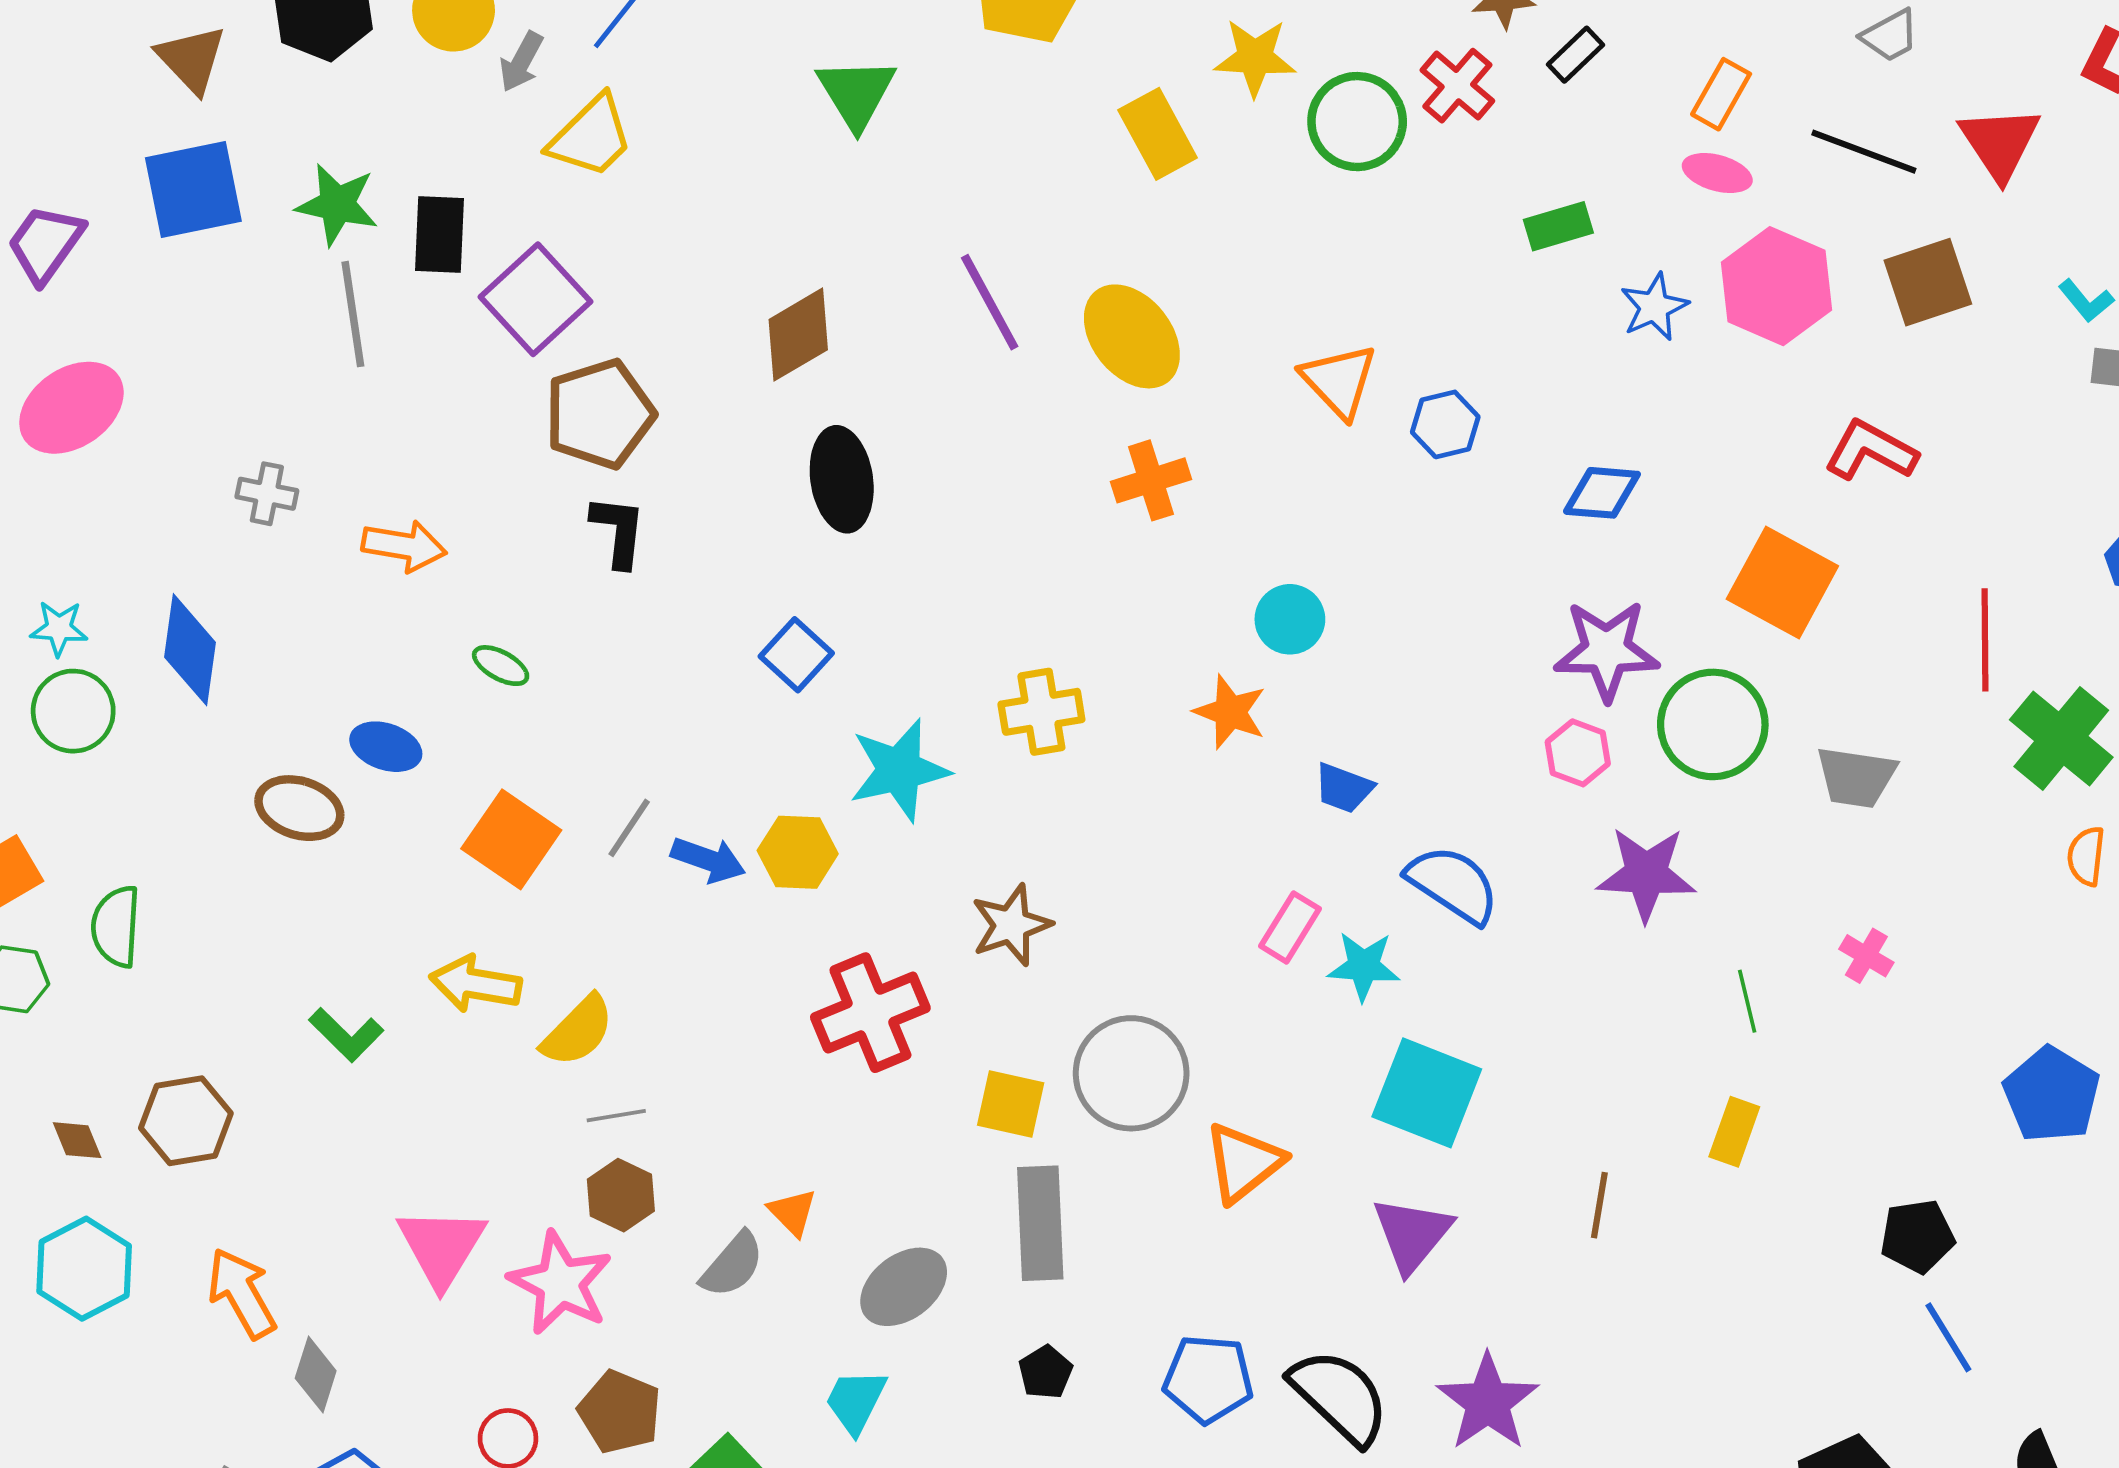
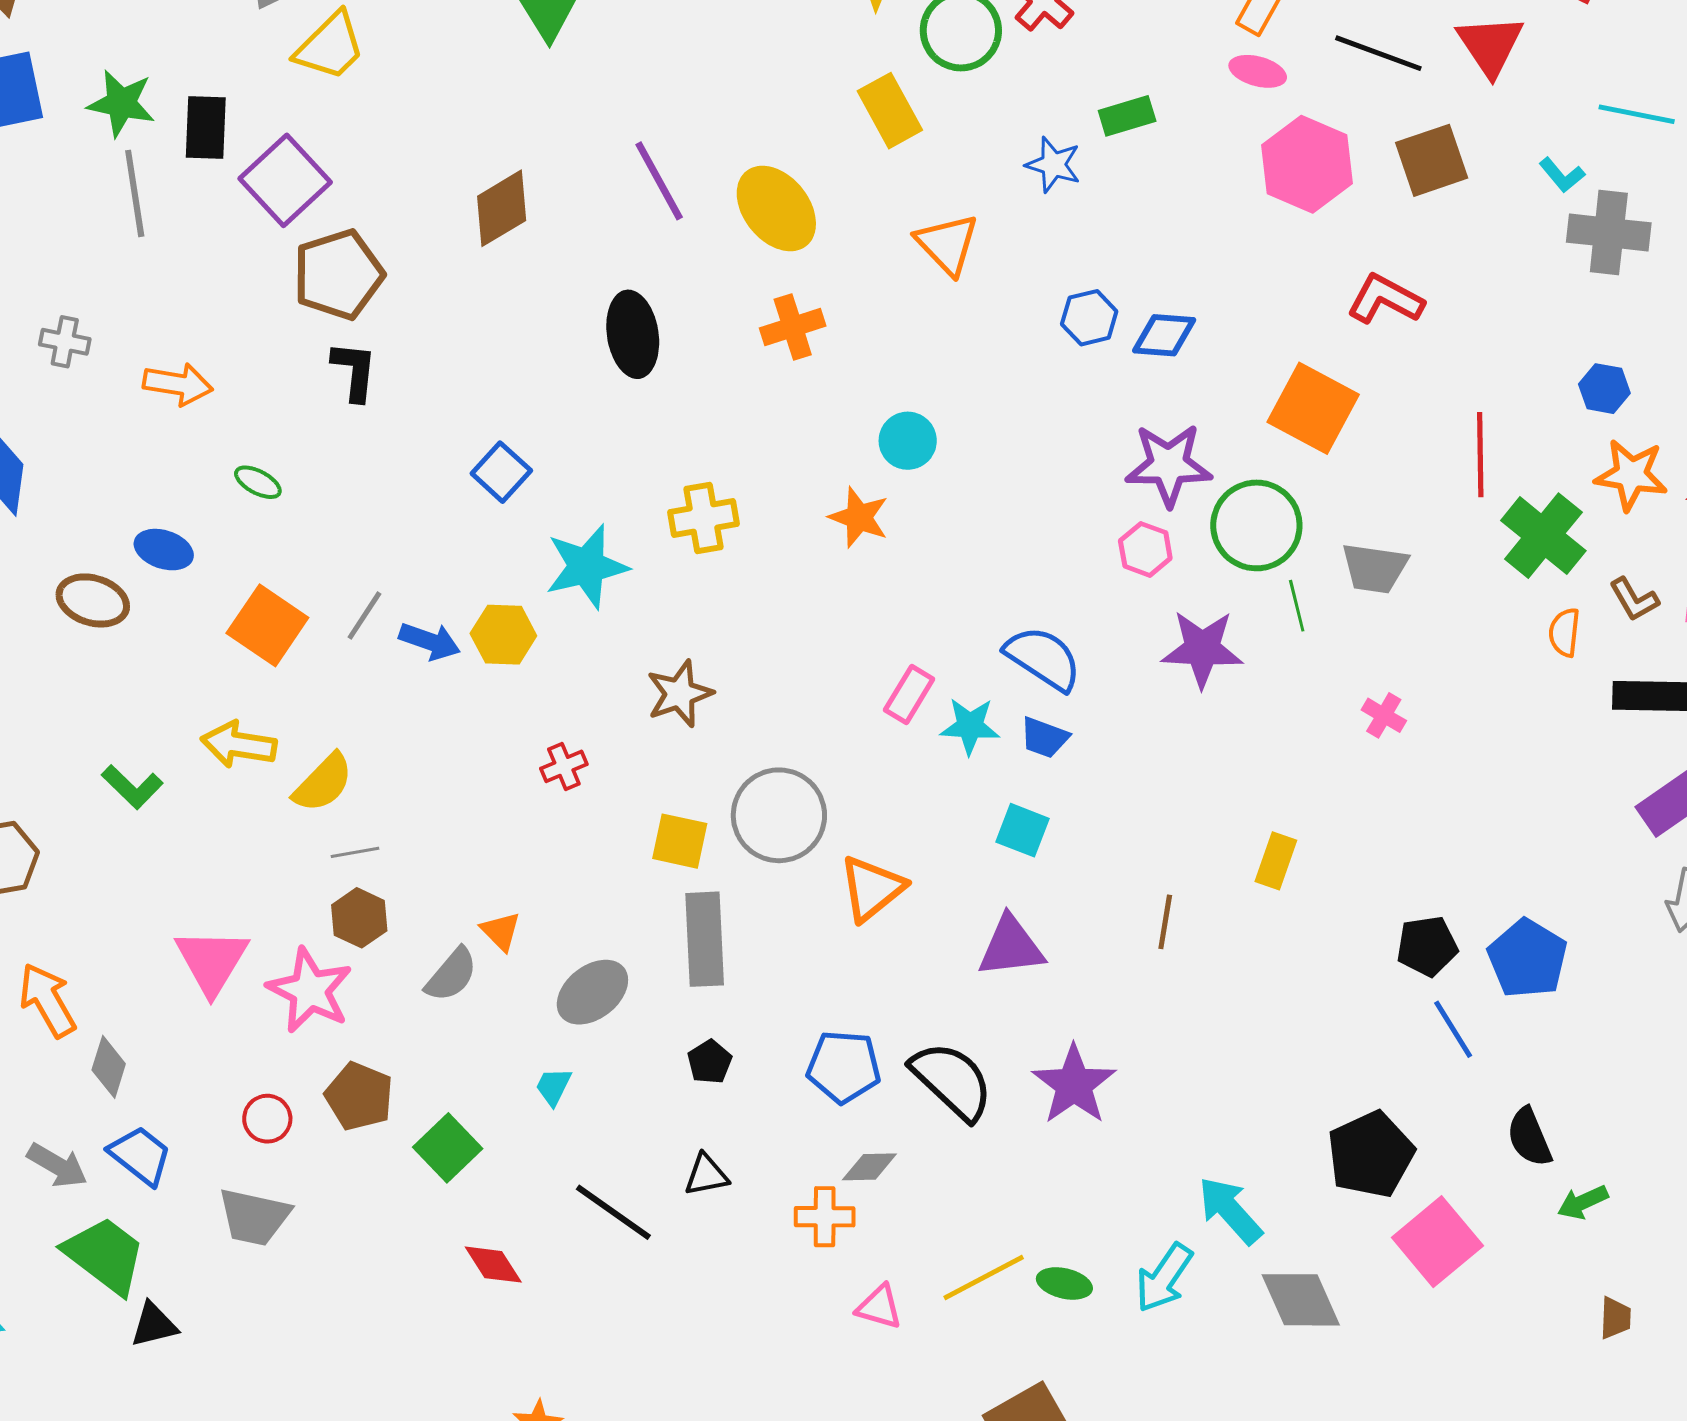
yellow rectangle: (1158, 134) -> (890, 111), moved
blue star: (1654, 307) -> (1053, 165), moved, turned -30
blue hexagon: (1445, 424) -> (1089, 318), moved
black ellipse: (842, 479) -> (633, 334), moved
blue trapezoid: (1344, 788) -> (1044, 738), moved
green line: (1747, 1001) -> (1297, 606), moved
red cross: (870, 1013) -> (564, 766), size x0.5
cyan square: (1427, 1093) -> (1022, 830), size x0.6
blue pentagon: (2052, 1095) -> (1527, 959), moved
purple triangle: (1412, 1234) -> (1011, 947), turned 44
cyan trapezoid: (856, 1401) -> (553, 1087), size x0.7

